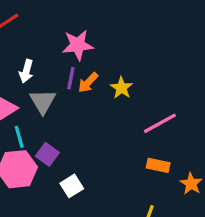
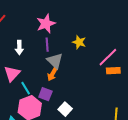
orange arrow: (88, 83) -> (52, 74), moved
gray triangle: (43, 101) -> (55, 61), moved
orange rectangle: (158, 165) -> (113, 71), moved

